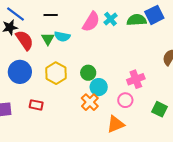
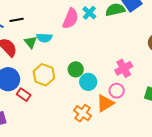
black line: (51, 15) -> (17, 20), moved
orange cross: (90, 102) -> (83, 113), moved
red rectangle: (36, 105) -> (24, 95), moved, turned 32
orange triangle: (115, 124) -> (105, 103), moved

